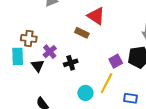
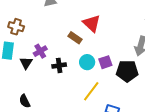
brown cross: (29, 38) -> (16, 27), moved
purple square: (116, 61) -> (105, 62), moved
cyan circle: (85, 93) -> (87, 62), moved

